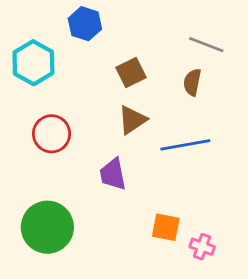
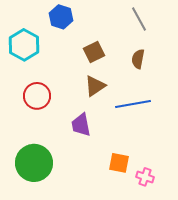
gray line: (206, 45) -> (139, 19), moved, turned 40

